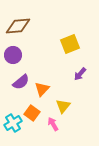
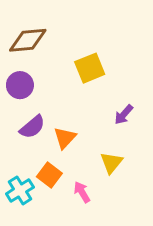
yellow square: (70, 44) -> (90, 68), moved
yellow triangle: (63, 106) -> (111, 163), moved

